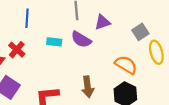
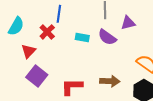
red cross: (17, 50) -> (47, 32), moved
brown arrow: (88, 87) -> (110, 81), turned -84

